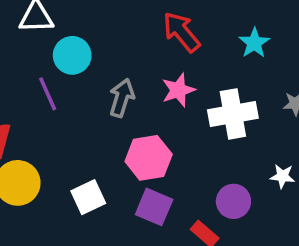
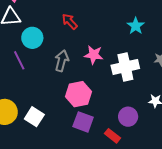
red arrow: (181, 32) -> (70, 21), moved, size x0.7
pink star: (178, 90) -> (94, 55), turned 30
white square: (88, 197) -> (34, 117), moved, turned -30

